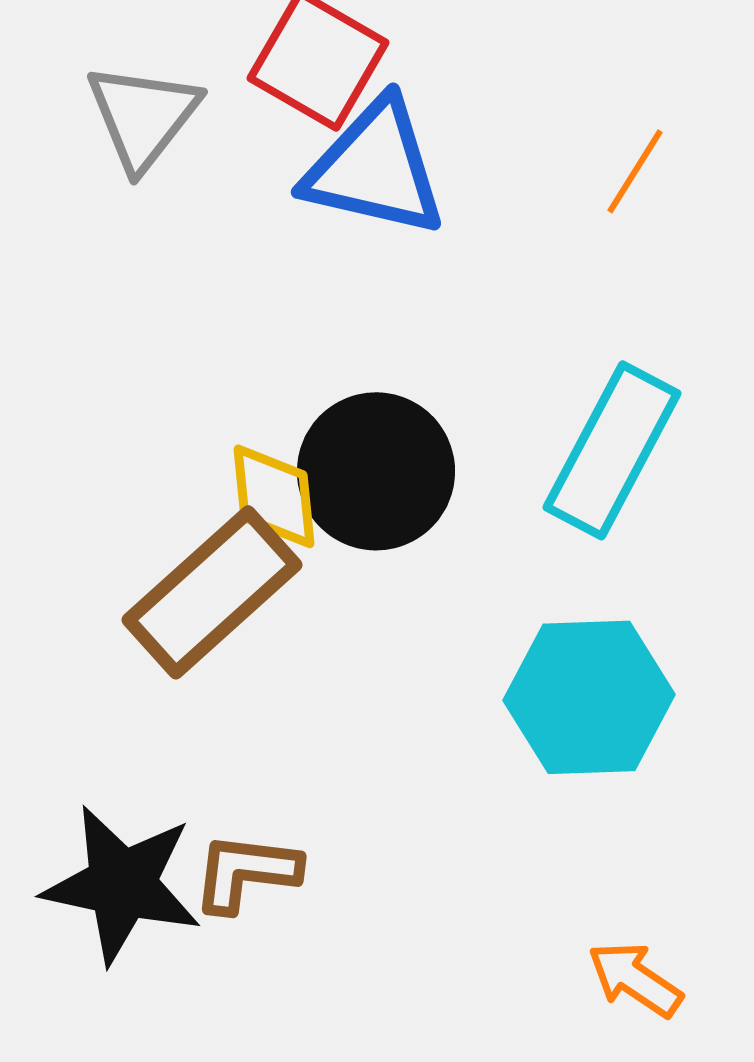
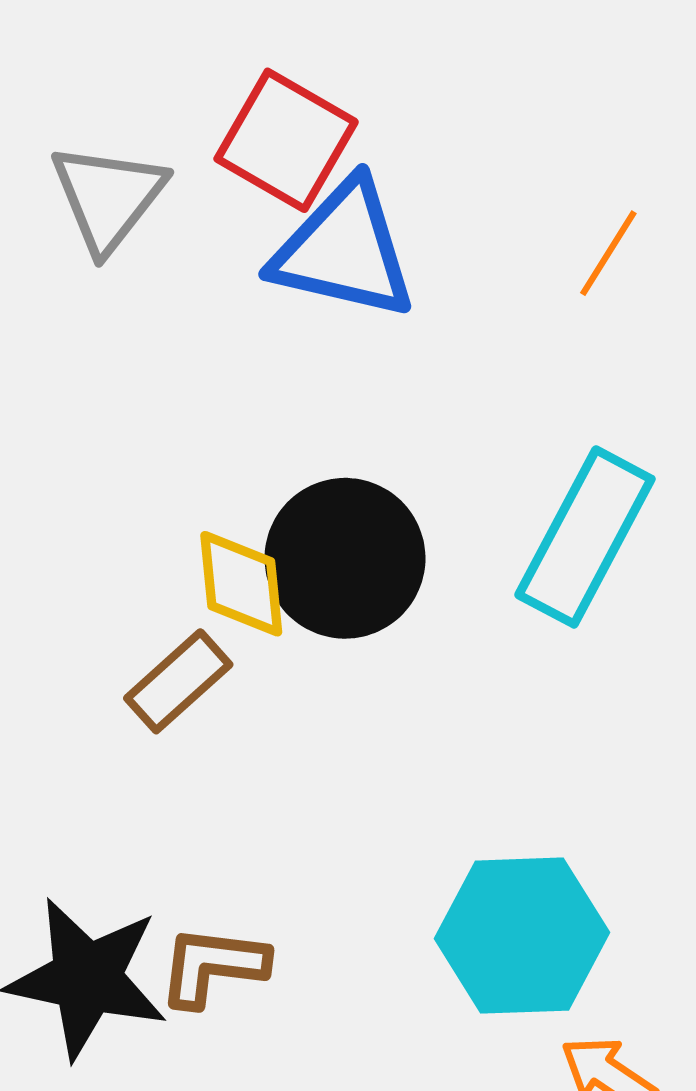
brown rectangle: (212, 592) -> (178, 681), size x0.6
cyan hexagon: (589, 697) -> (522, 936), moved

